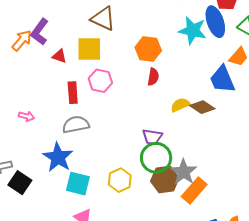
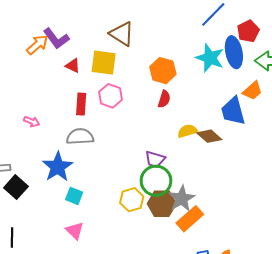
purple L-shape: (40, 32) -> (56, 38), turned -80
yellow hexagon: (120, 180) -> (132, 200), moved
cyan square: (78, 184) -> (74, 196), size x0.7

